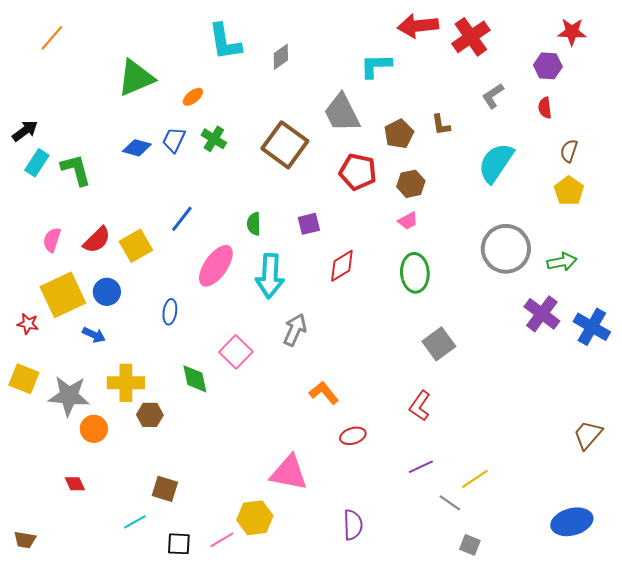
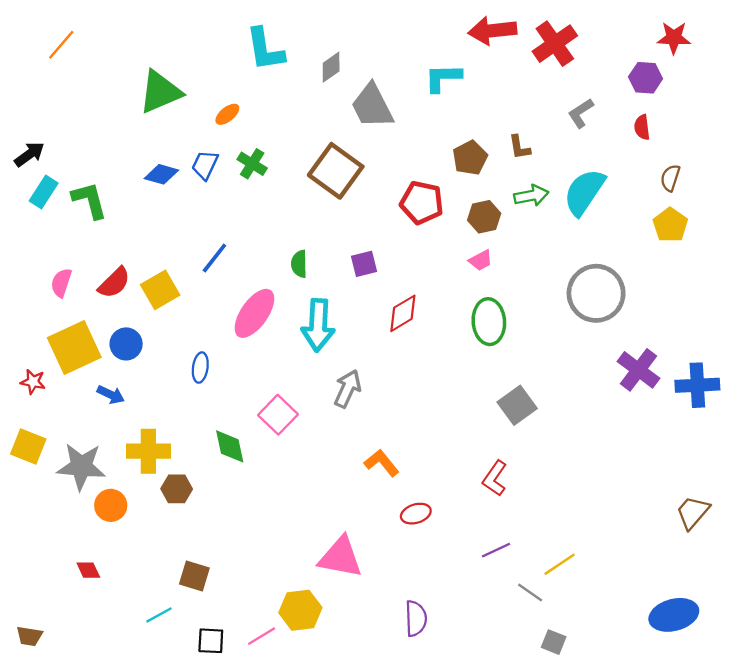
gray trapezoid: (342, 113) -> (372, 106), moved
green arrow: (562, 262) -> (531, 196), moved
blue cross: (592, 327) -> (697, 385), turned -33

